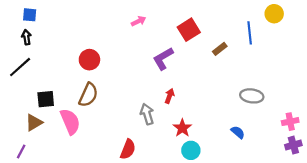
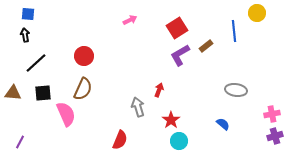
purple L-shape: (163, 59) -> (180, 55), moved
black line: (20, 67) -> (36, 63), moved
brown triangle: (34, 123) -> (13, 93), moved, turned 36

